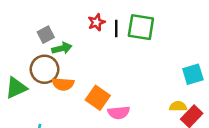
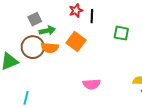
green square: (141, 27) -> (121, 33), moved, size x0.7
orange semicircle: (63, 84) -> (50, 48), moved
orange square: (98, 98) -> (76, 42), moved

